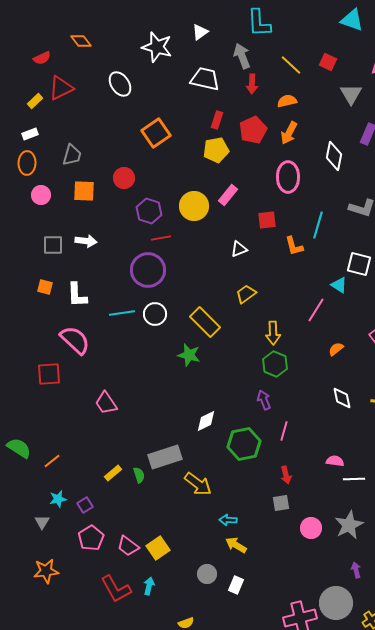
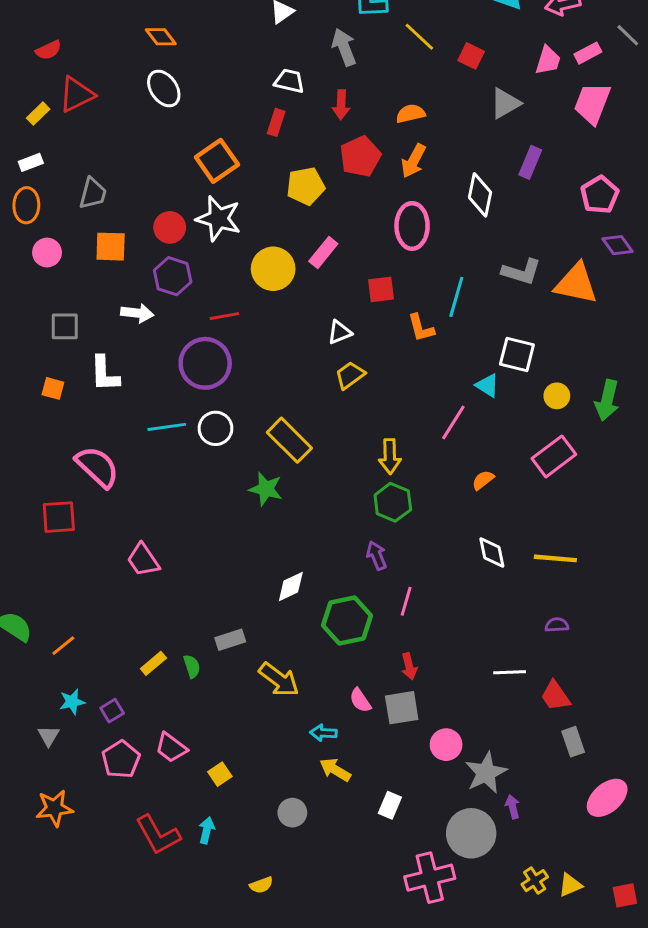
orange diamond: (81, 41) -> (161, 37), moved
white star: (157, 47) -> (218, 219), moved
yellow line: (291, 65) -> (419, 37), moved
white trapezoid: (205, 79) -> (289, 81), size x0.7
red arrow: (252, 84) -> (341, 105), moved
gray triangle: (351, 94) -> (505, 103), turned 30
red rectangle: (217, 120) -> (276, 122), moved
purple hexagon: (149, 211) -> (173, 276), moved
white arrow: (86, 241) -> (137, 313), moved
yellow trapezoid: (246, 294) -> (350, 375), moved
white L-shape: (77, 295) -> (105, 374), moved
gray rectangle: (165, 457) -> (230, 640), size x0.6
pink semicircle: (335, 461) -> (360, 700), moved, turned -132
gray square: (281, 503) -> (402, 708), size x1.4
gray star: (349, 525) -> (486, 773), moved
pink trapezoid: (128, 546) -> (171, 748), moved
yellow square: (158, 548) -> (220, 774), size x0.7
white rectangle: (236, 585) -> (390, 805), moved
gray circle: (336, 603) -> (471, 833), moved

